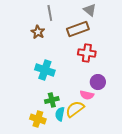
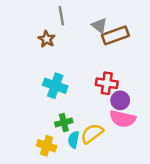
gray triangle: (90, 10) -> (99, 26), moved
brown rectangle: (78, 29) -> (115, 35), moved
red cross: (87, 53) -> (107, 83), moved
pink semicircle: (87, 95) -> (123, 119), moved, size x1.5

